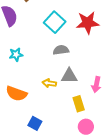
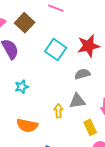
gray semicircle: (61, 50) -> (82, 74), moved
yellow arrow: (49, 83) -> (58, 111), turned 88

